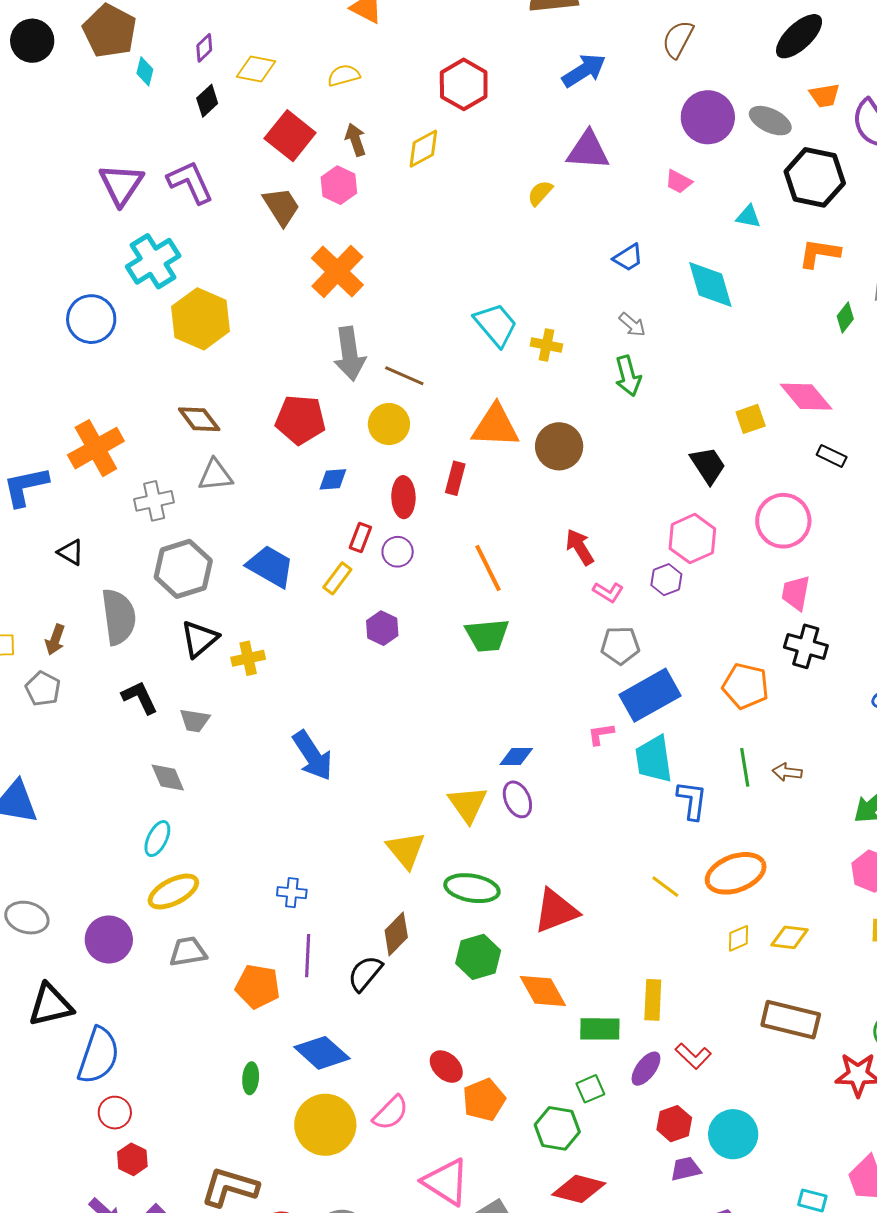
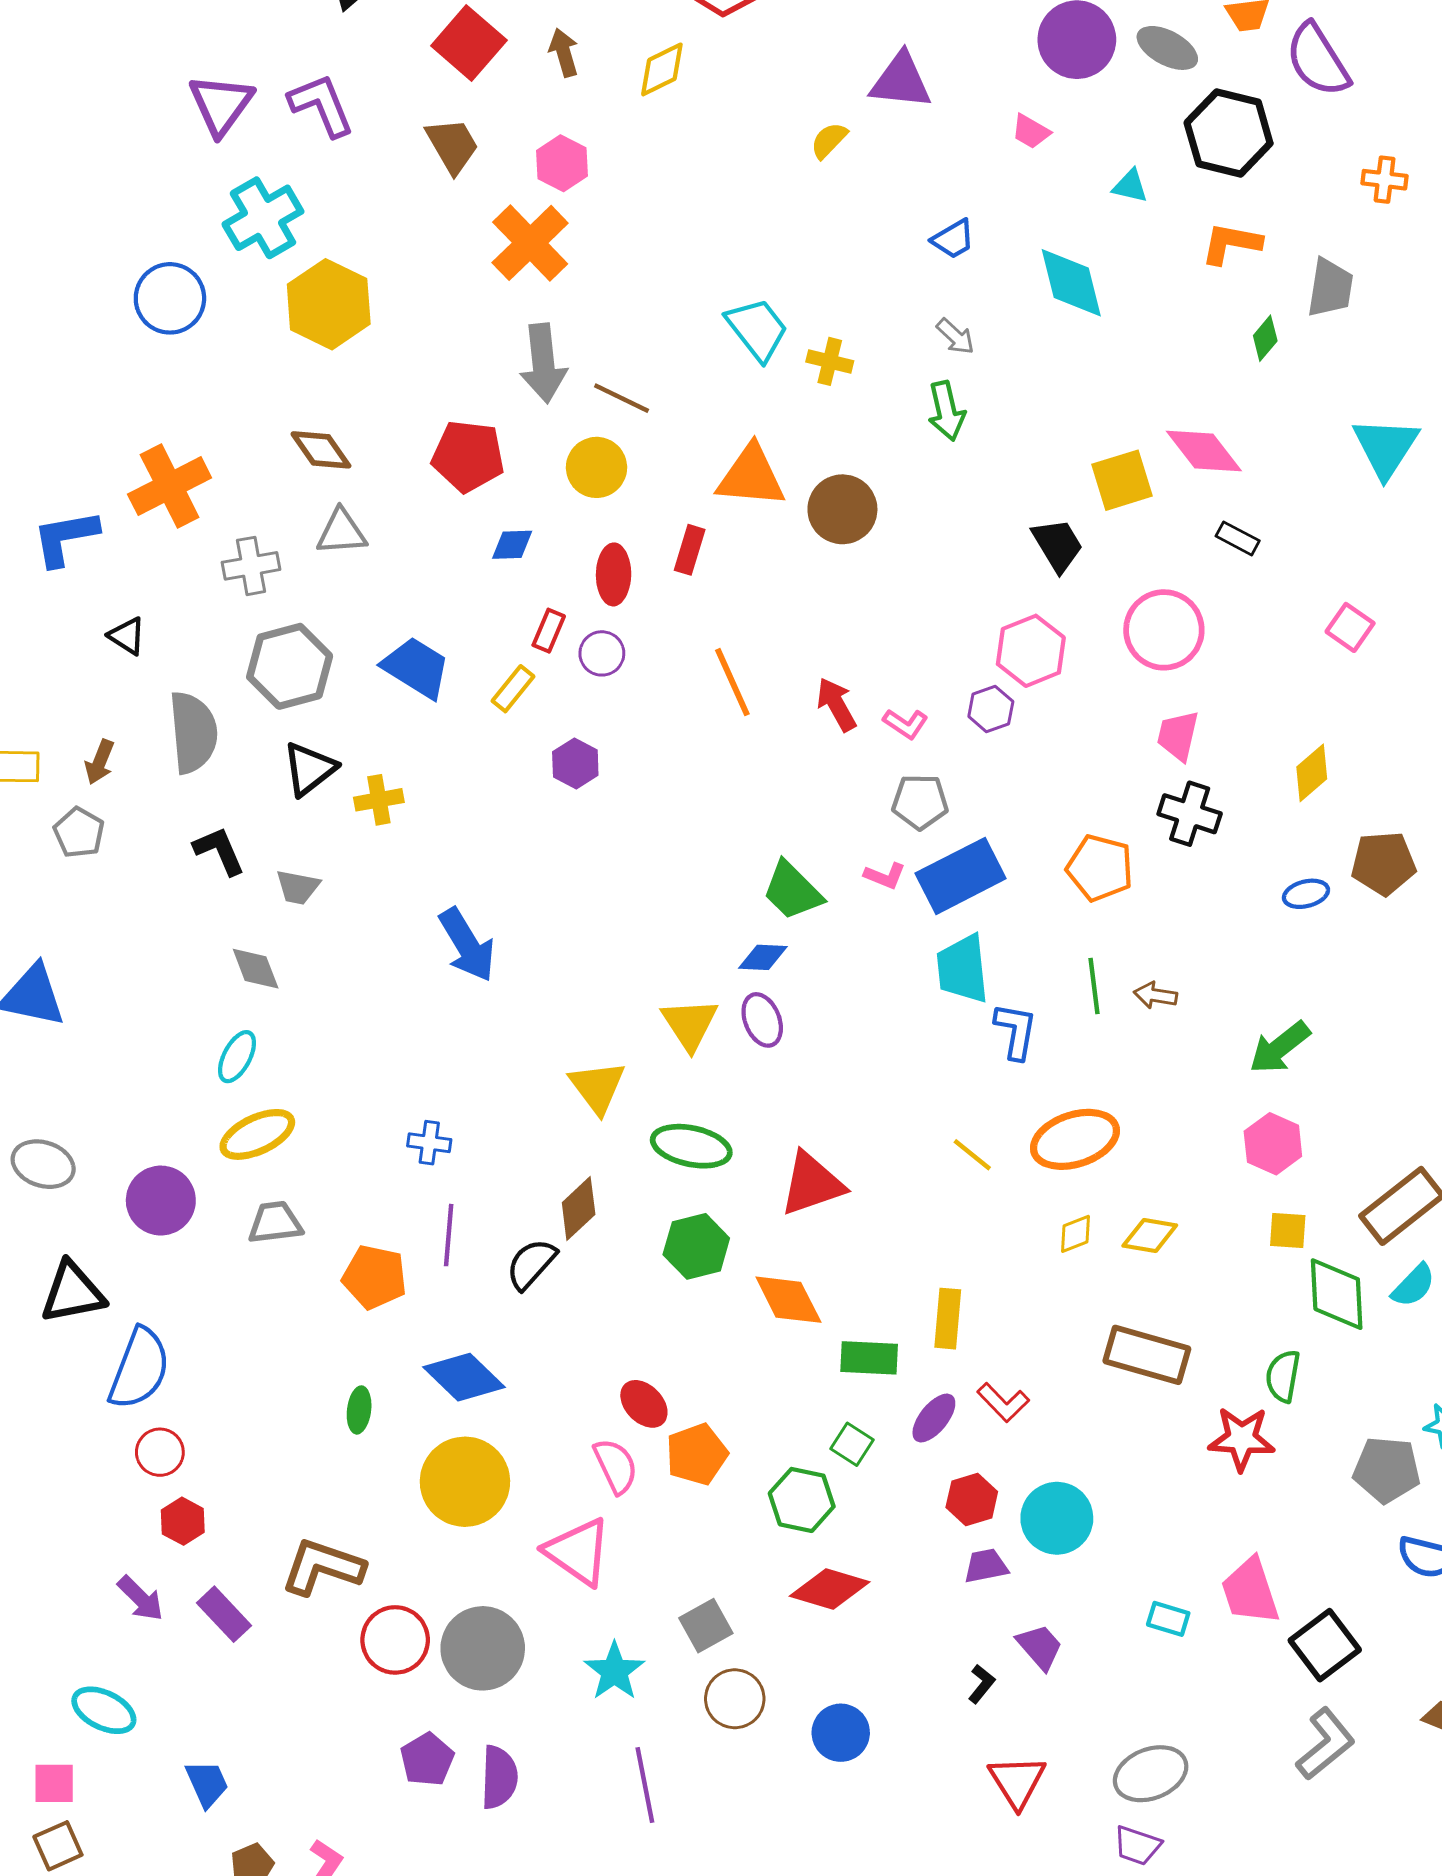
pink hexagon: (339, 185) -> (562, 163), moved
yellow square: (751, 419) -> (1122, 480), size x1.4
red arrow: (580, 547) -> (836, 704), moved
green trapezoid: (487, 635) -> (792, 891), moved, turned 48
pink L-shape: (601, 734) -> (885, 876), moved, turned -152
green square: (590, 1089) -> (852, 1444), turned -36
pink semicircle: (391, 1113) -> (616, 1466), moved, turned -72
pink triangle: (446, 1182) -> (578, 1552), moved

